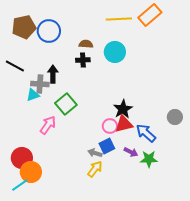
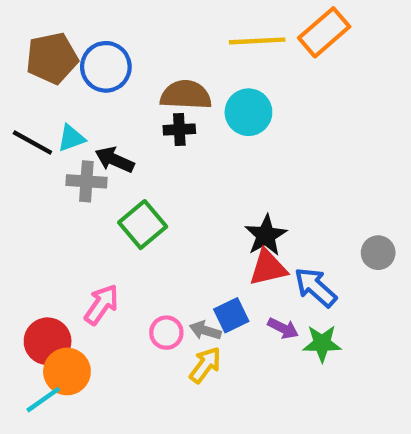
brown semicircle: (86, 44) -> (186, 95), size x1.6
black arrow: (53, 74) -> (115, 160), turned -66
cyan triangle: (33, 95) -> (71, 138), moved
pink arrow: (48, 125) -> (102, 305), moved
pink circle: (110, 126) -> (166, 333), moved

